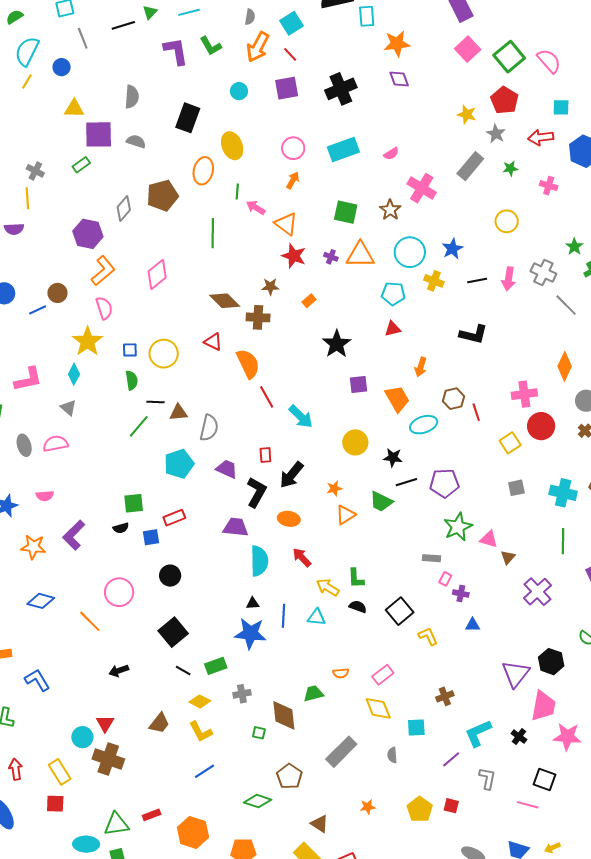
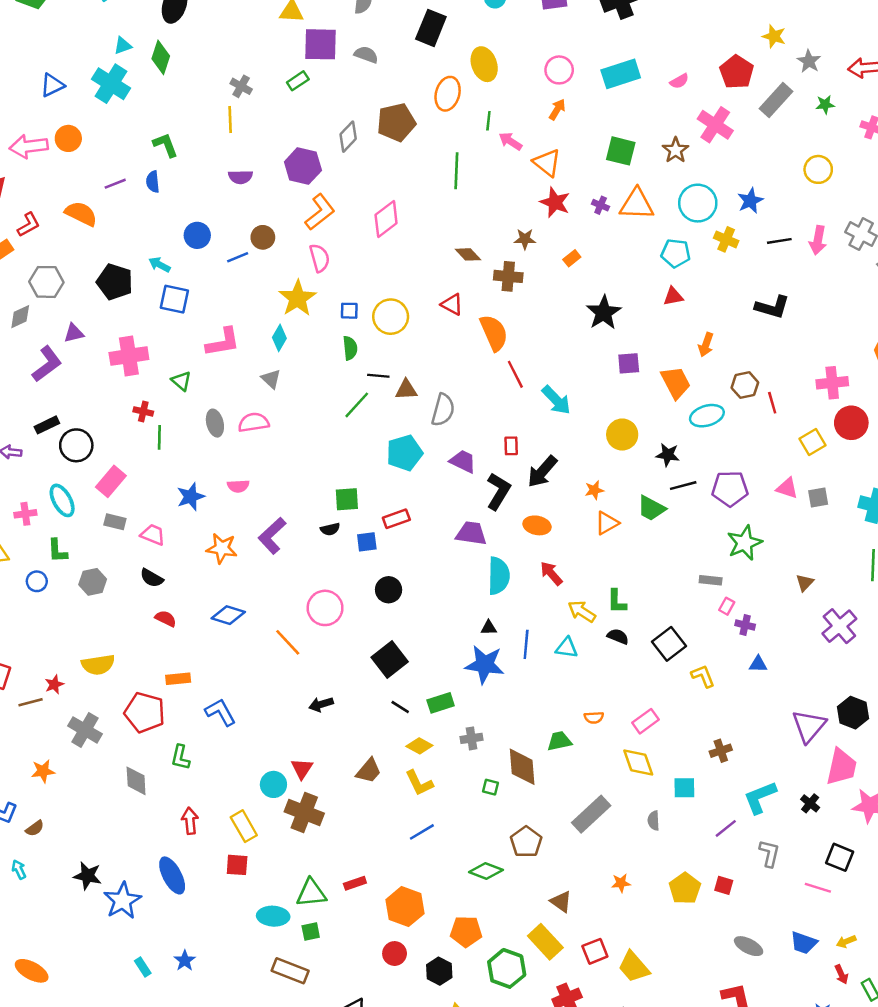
red pentagon: (504, 100) -> (737, 72), moved
purple semicircle: (14, 229) -> (240, 177), moved
brown diamond: (225, 301) -> (468, 254), size x0.7
pink triangle: (489, 539) -> (787, 488), moved

